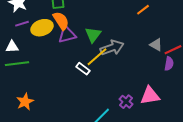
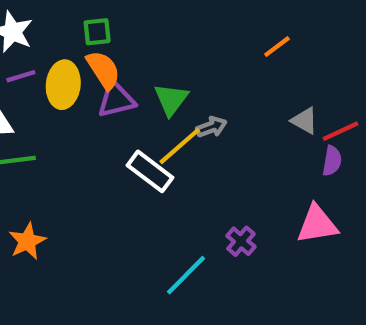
yellow ellipse: (42, 28) -> (63, 85), turned -65
gray arrow: (112, 48) -> (211, 127), size x0.6
white rectangle: (83, 69) -> (150, 171), size x1.5
pink triangle: (150, 96) -> (317, 224), moved

